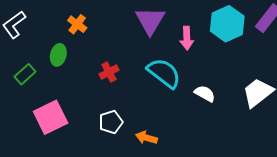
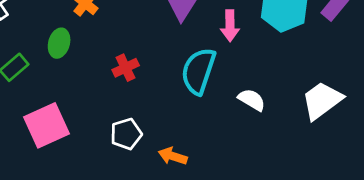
cyan semicircle: (164, 73) -> (198, 71), turned -111

